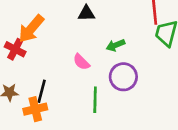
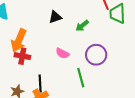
green arrow: (116, 45) -> (82, 26), moved
red cross: (15, 49) -> (22, 56), moved

